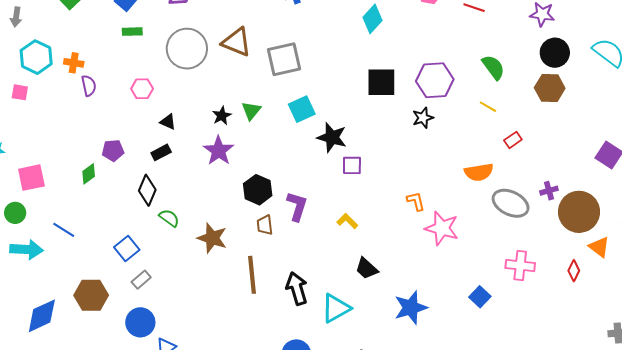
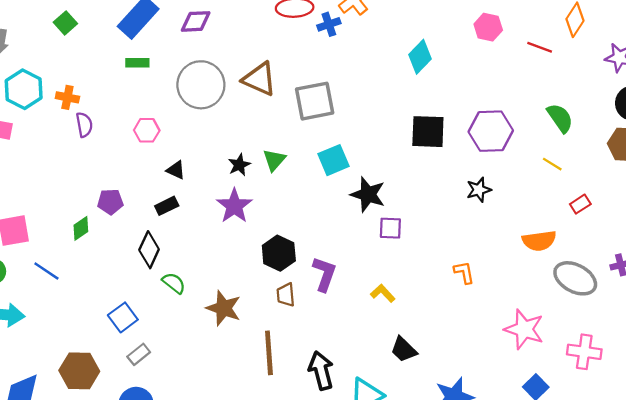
black star: (423, 118) -> (479, 190), moved
pink star: (442, 228) -> (524, 329), moved
blue line: (64, 230) -> (46, 271), moved

